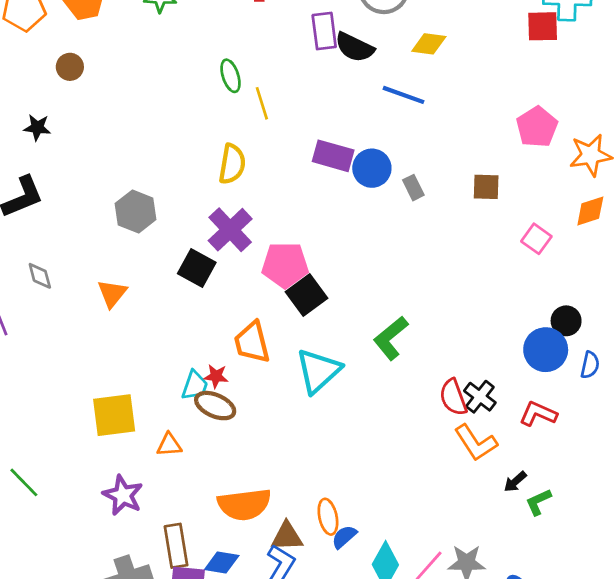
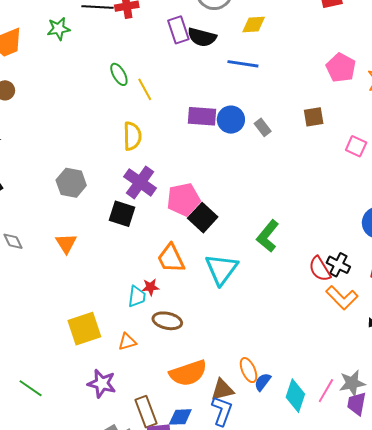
brown ellipse: (215, 406) -> (167, 321), moved

